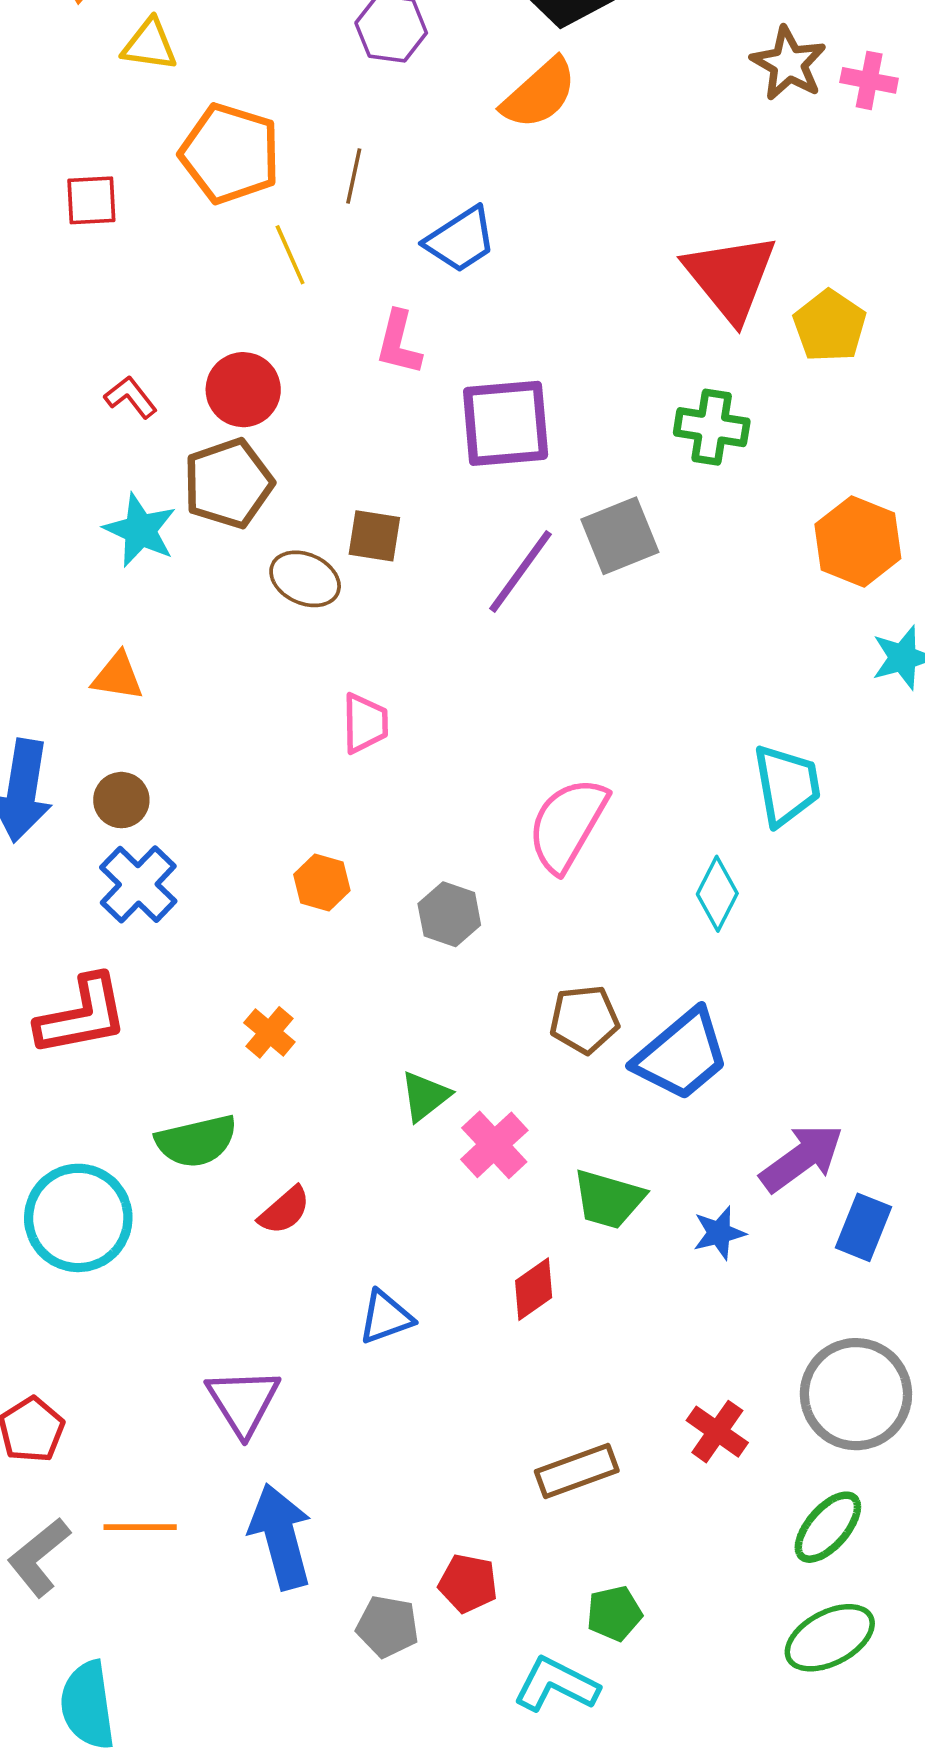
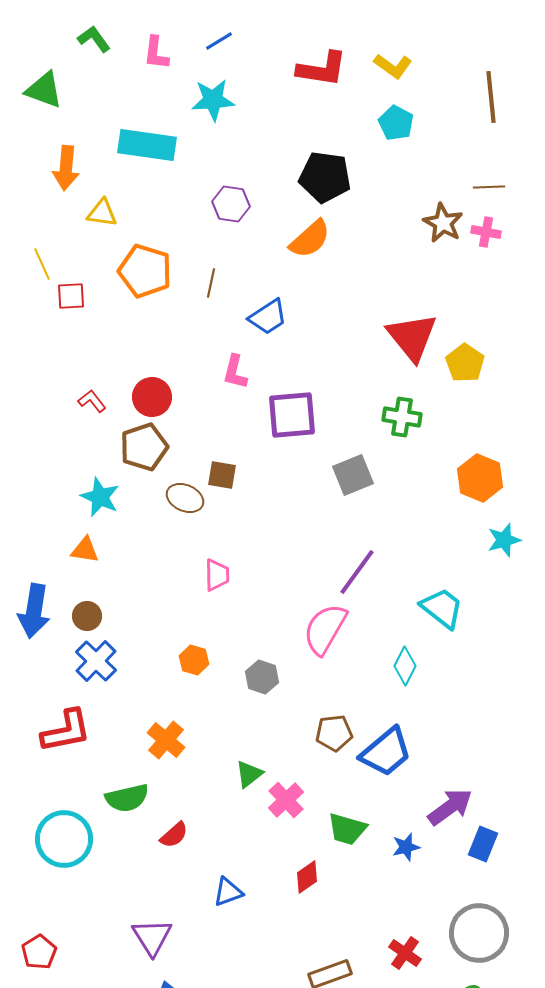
yellow line: (290, 255) -> (42, 264), moved
cyan star: (140, 530) -> (100, 497), moved
purple line: (521, 571) -> (357, 572), moved
cyan trapezoid: (787, 785) -> (442, 608), turned -42
orange cross: (269, 1032) -> (166, 740), size x1.4

